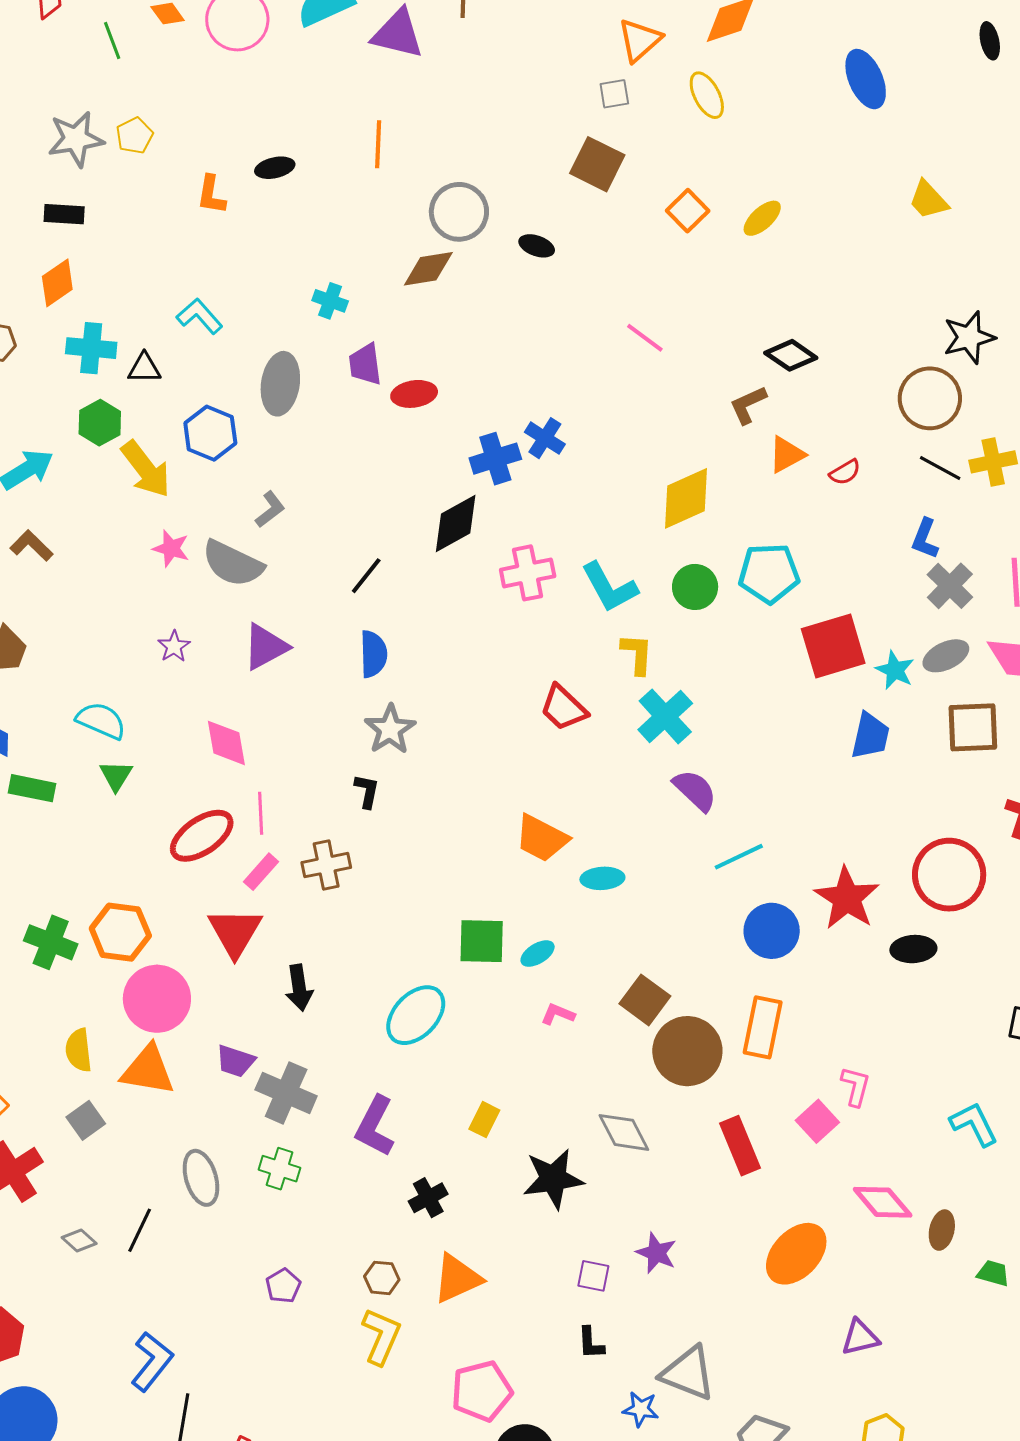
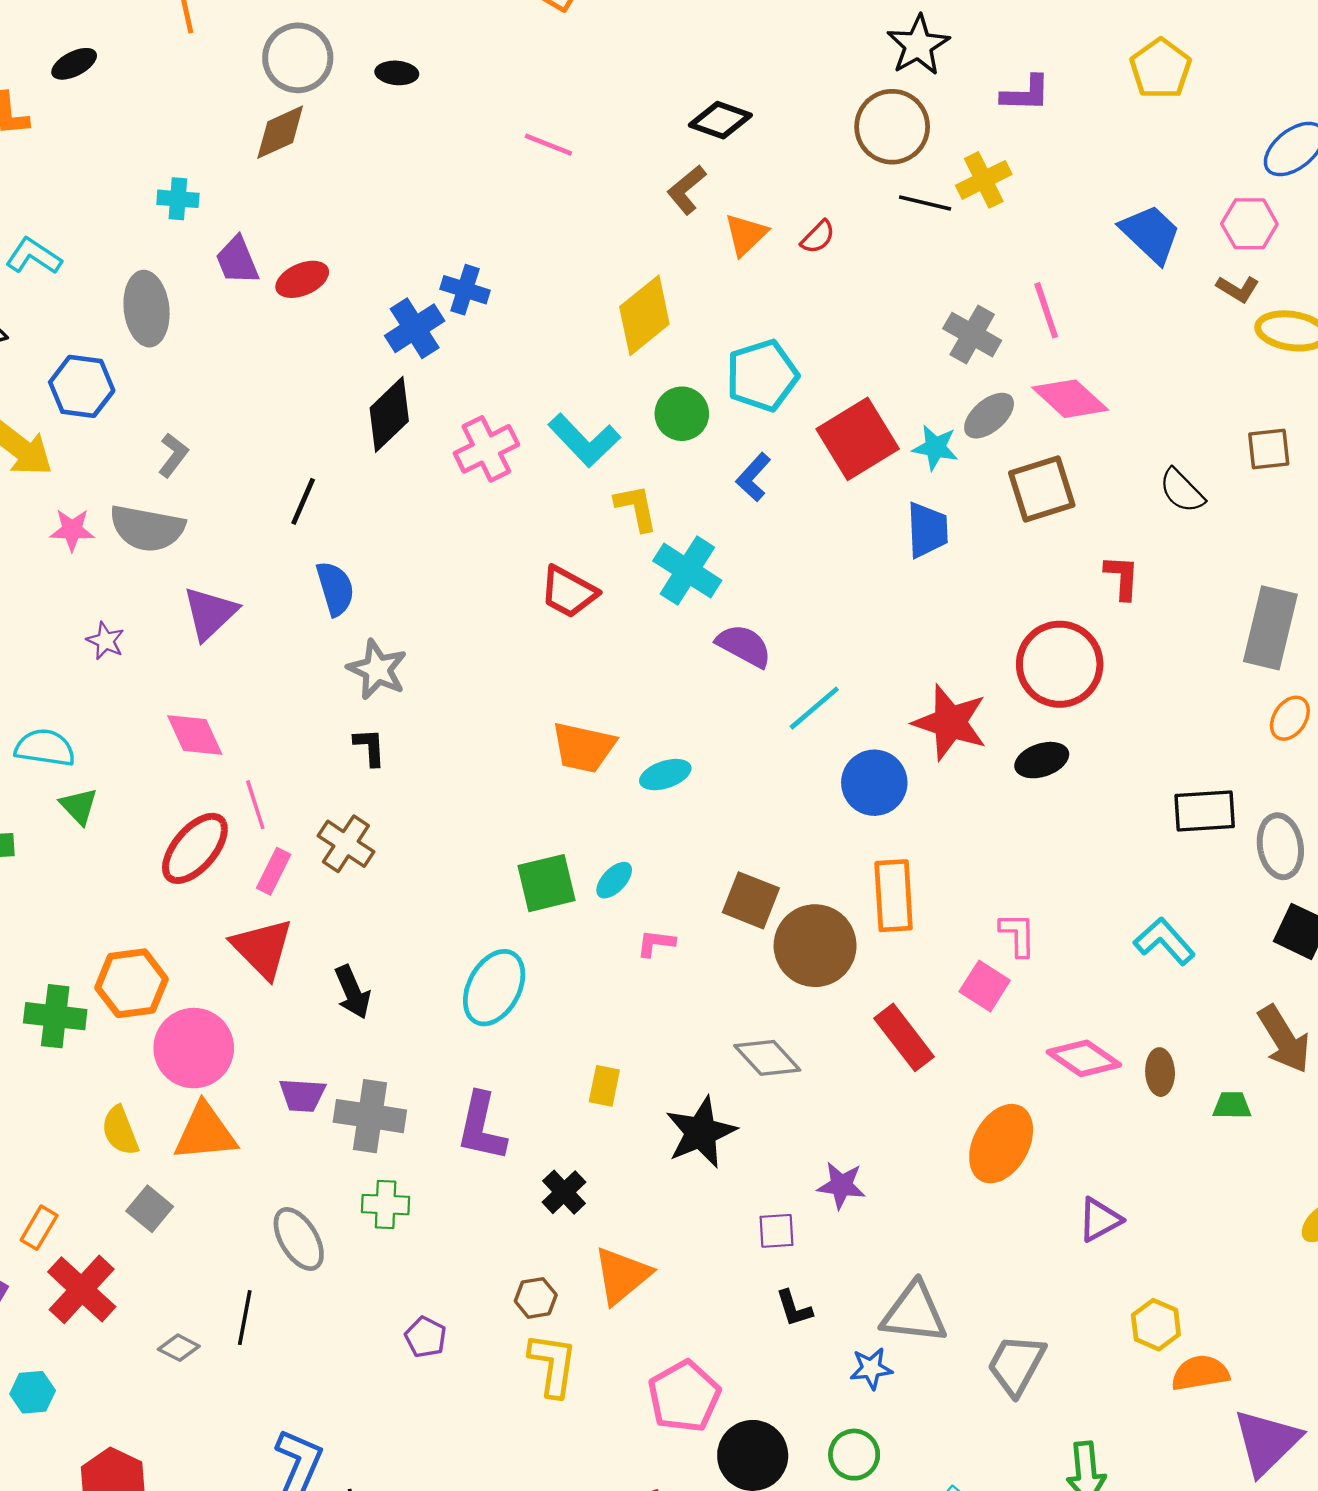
blue L-shape: (925, 539) -> (753, 477), moved, turned 36
brown cross: (326, 865) -> (346, 844), turned -30

